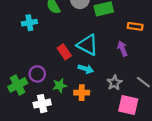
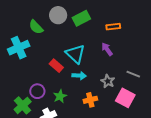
cyan cross: (29, 23) -> (19, 48), size x1.5
cyan triangle: (88, 45) -> (75, 54), turned 30
orange cross: (82, 93) -> (90, 100), moved
pink square: (128, 105) -> (125, 98), turned 30

